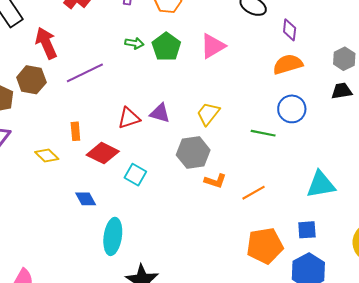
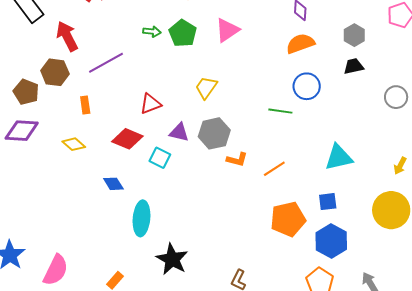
purple triangle: (160, 113) -> (179, 132), moved
yellow trapezoid: (208, 114) -> (206, 88), moved
orange rectangle: (75, 131) -> (85, 105), moved

